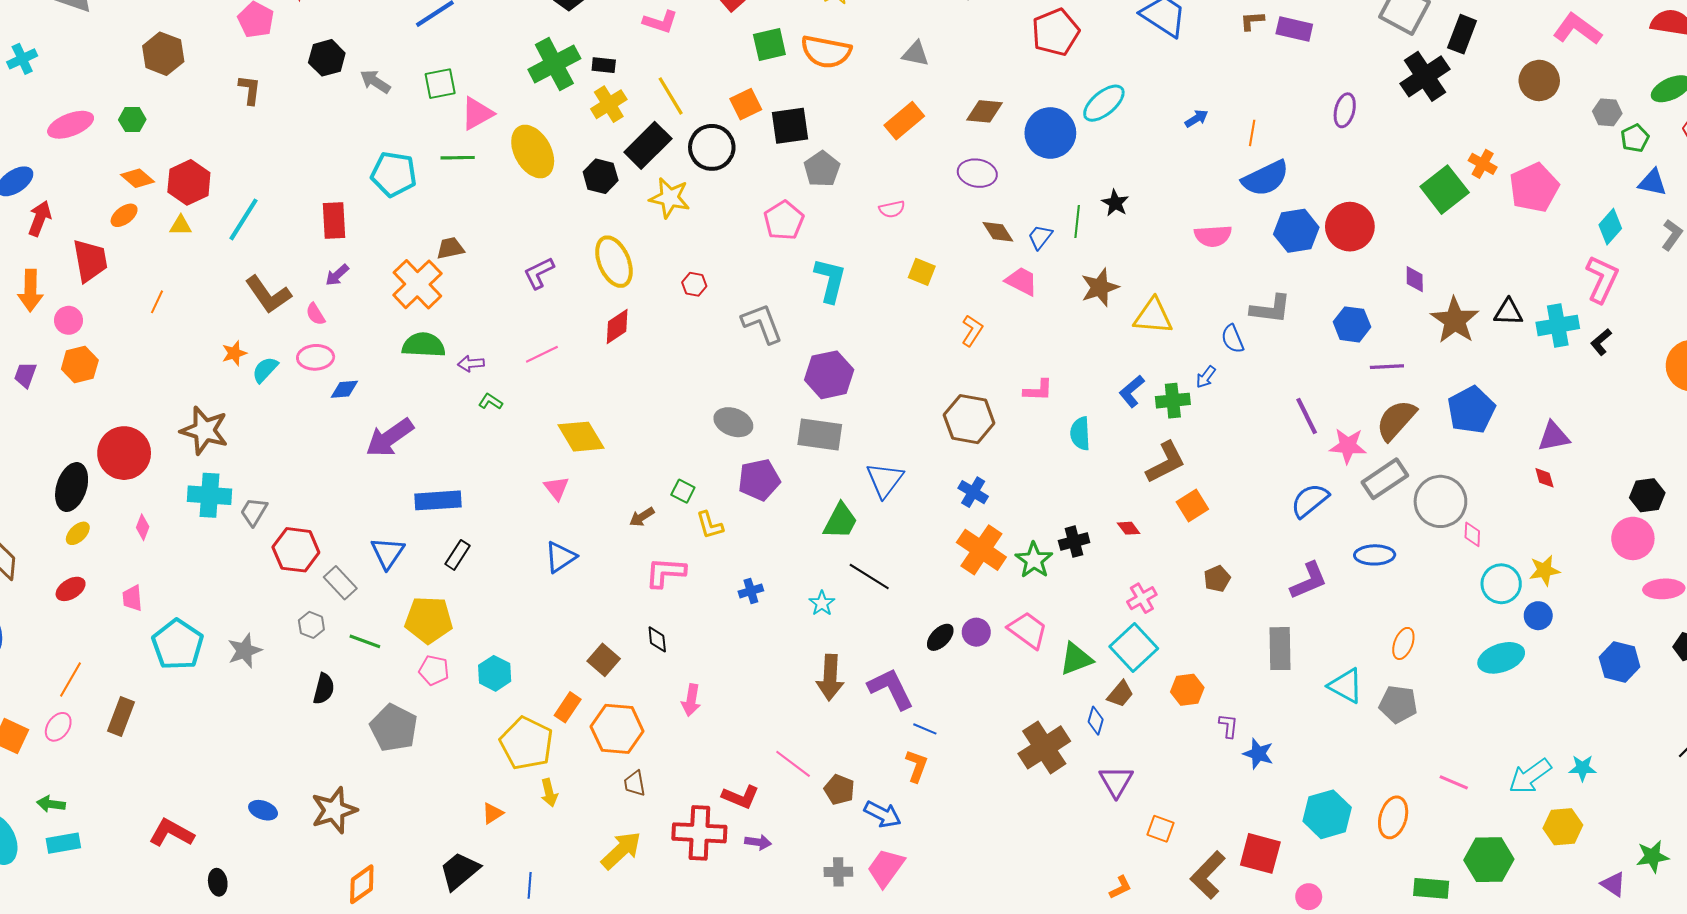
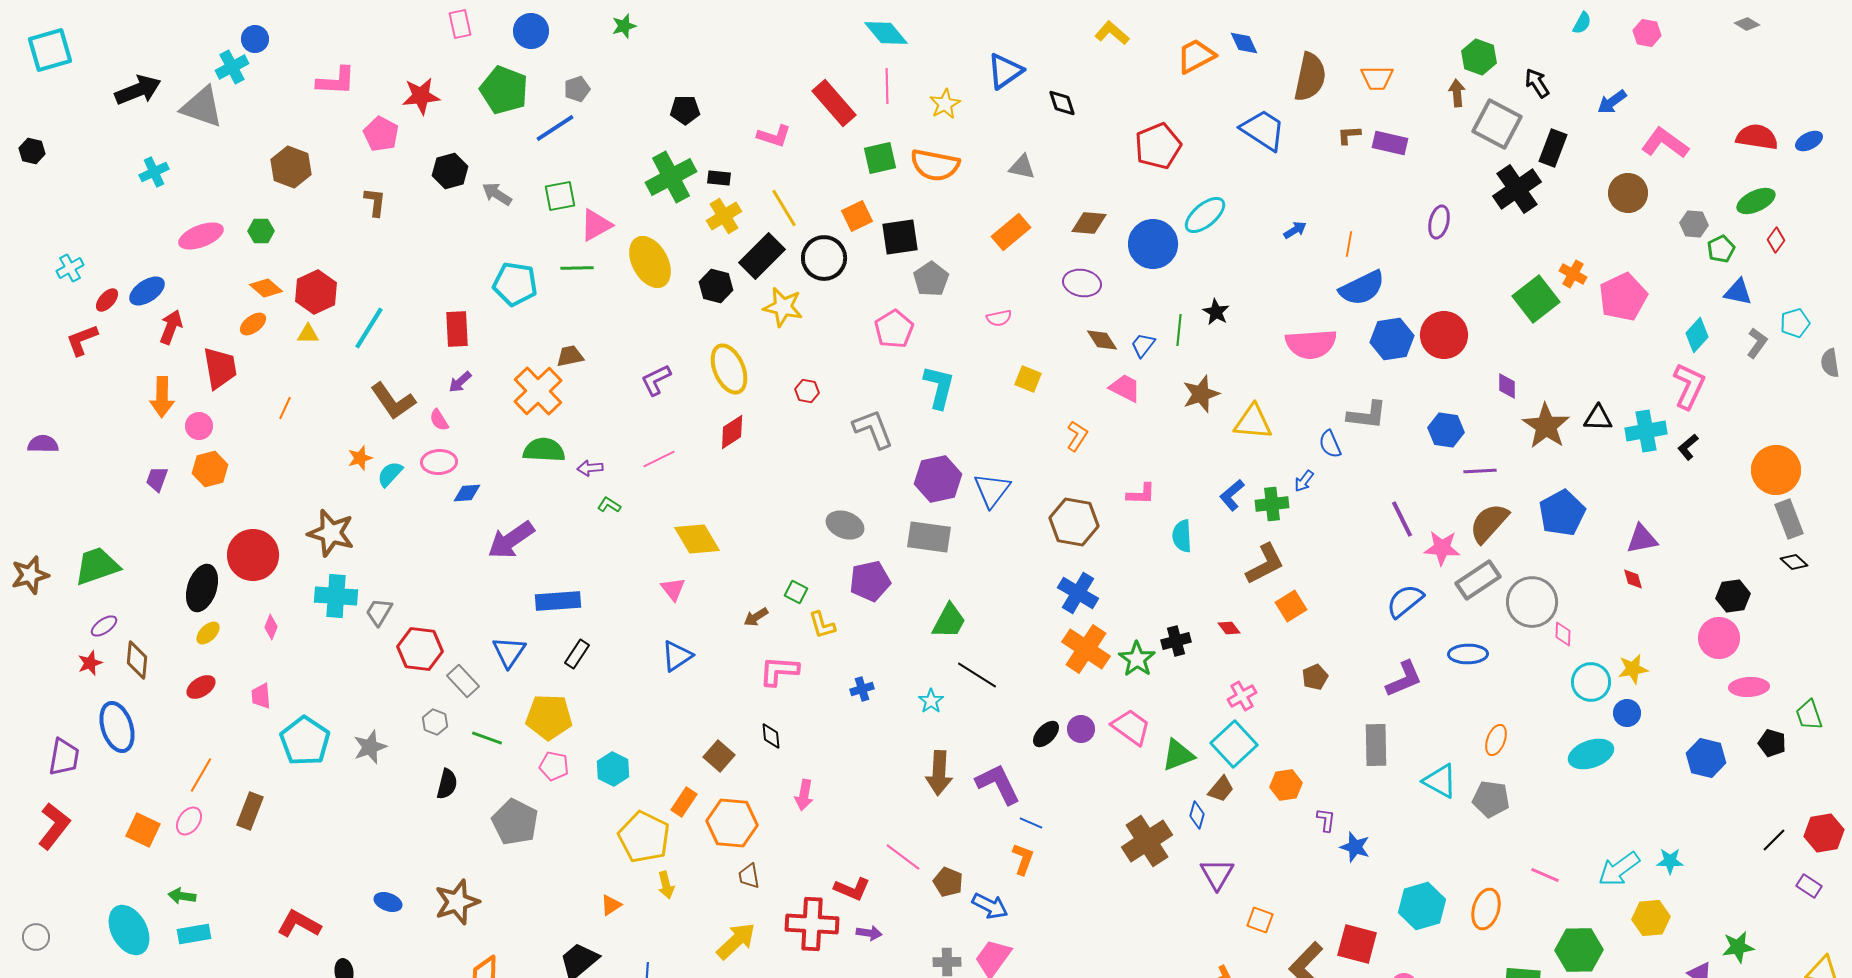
pink semicircle: (1213, 236) -> (1311, 344), size x1.4
blue triangle: (885, 480) -> (992, 490), moved
blue cross: (973, 492) -> (1078, 593), size x1.4

